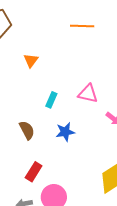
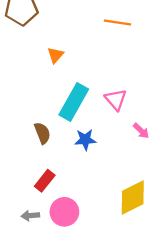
pink triangle: (88, 94) -> (116, 100), turned 30
cyan rectangle: (51, 100) -> (74, 102), size x2.0

